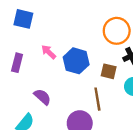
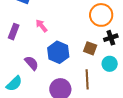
blue hexagon: (76, 61) -> (58, 52), moved
brown line: (97, 99) -> (87, 79), moved

